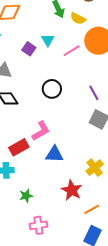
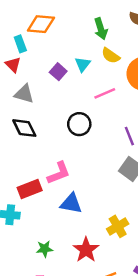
yellow semicircle: (78, 18) -> (111, 56), moved
pink line: (72, 51) -> (105, 93), moved
green star: (26, 196) -> (45, 249), moved

